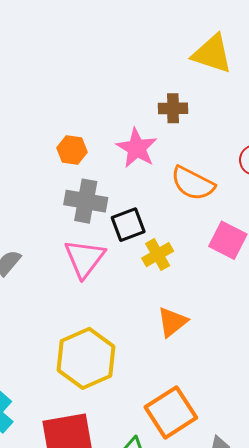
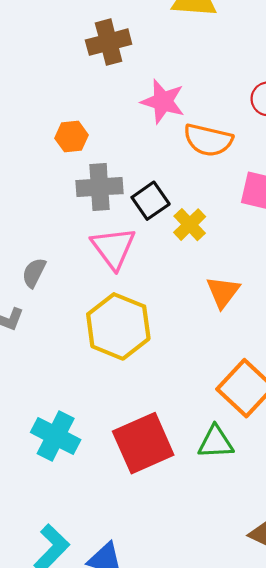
brown cross: (173, 108) -> (109, 42), moved, size x1.4
pink star: (137, 148) -> (163, 101), moved
yellow hexagon: (86, 358) -> (118, 326), moved

